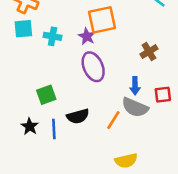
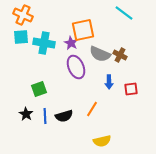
cyan cross: (53, 36) -> (44, 43), size x1.5
brown cross: (149, 52) -> (120, 55), turned -32
gray semicircle: (135, 107) -> (100, 54), moved
black semicircle: (78, 116) -> (64, 116), moved

